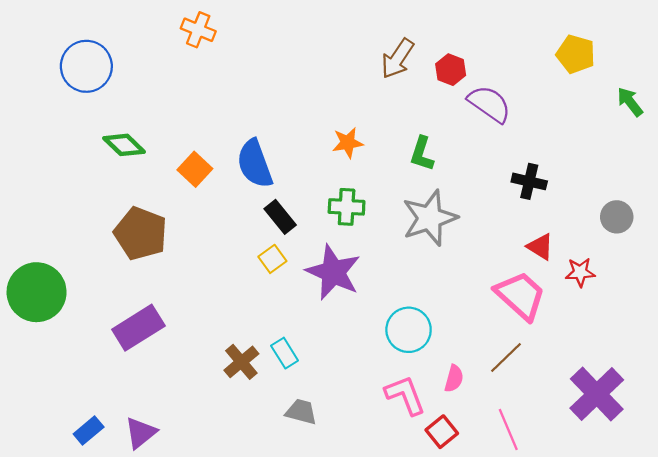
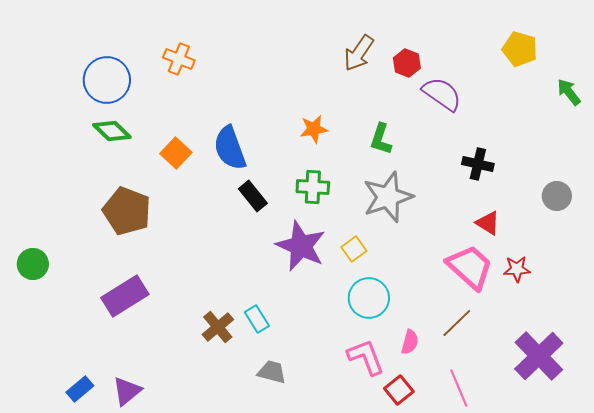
orange cross: (198, 30) -> (179, 59), moved
blue circle: (86, 66) -> (107, 80), moved
yellow square: (272, 259) -> (354, 249), moved
red star: (580, 272) -> (517, 269), moved
green circle: (37, 292) -> (33, 264), size x0.6

